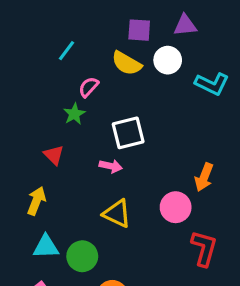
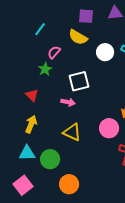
white circle: (168, 60) -> (105, 52), moved
yellow arrow: (36, 201) -> (31, 124), moved

